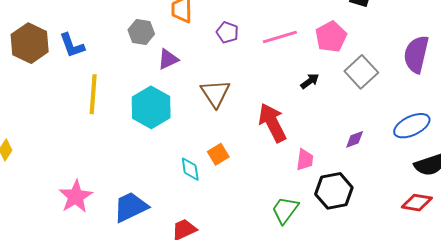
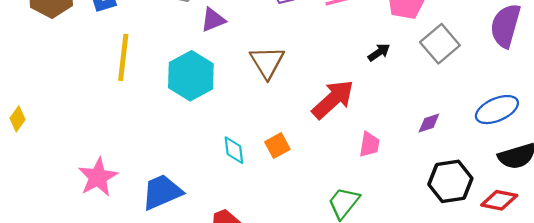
red arrow: (272, 123) -> (333, 99), turned 72
orange square: (218, 154) -> (277, 146), moved
black hexagon: (334, 191) -> (450, 181), moved

